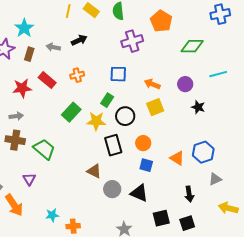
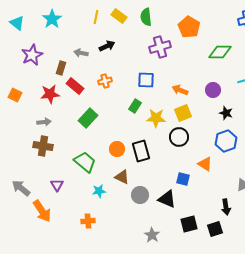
cyan star: (24, 28) -> (52, 19), moved
brown rectangle: (29, 54) -> (61, 68), moved
green rectangle: (71, 112) -> (88, 118), moved
black circle: (125, 116) -> (179, 137), moved
yellow star: (96, 121) -> (156, 118), moved
orange circle: (143, 143) -> (117, 149), moved
green trapezoid: (44, 149) -> (85, 162), moved
blue hexagon: (203, 152) -> (226, 141), moved
blue square: (146, 165) -> (183, 179), moved
black arrow: (189, 194) -> (226, 207), moved
cyan star: (52, 215) -> (99, 191), moved
orange cross: (73, 226) -> (88, 221), moved

